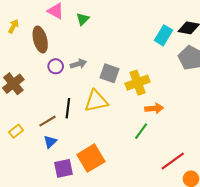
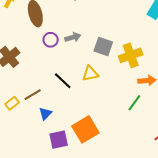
yellow triangle: (96, 101) -> (90, 74), size x0.7
black line: (68, 108) -> (63, 81), turned -54
brown line: (48, 121) -> (33, 95), moved

